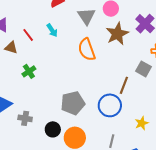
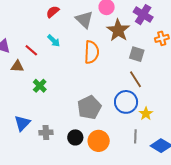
orange semicircle: (87, 50) -> (92, 52), turned -145
gray square: (143, 69) -> (137, 54), moved
brown line: (124, 85) -> (135, 79), turned -42
yellow star: (142, 123) -> (146, 114), moved

